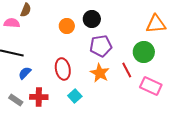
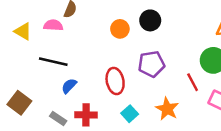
purple pentagon: (101, 46) -> (151, 64), moved
orange star: (100, 73) -> (167, 109), moved

